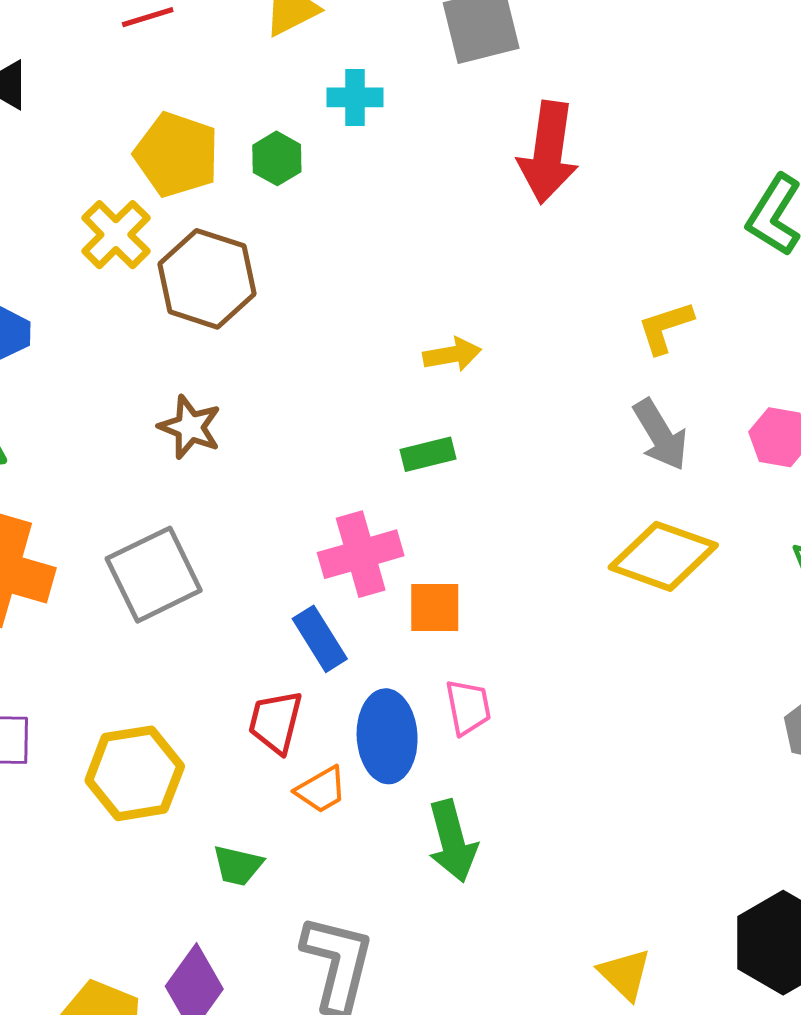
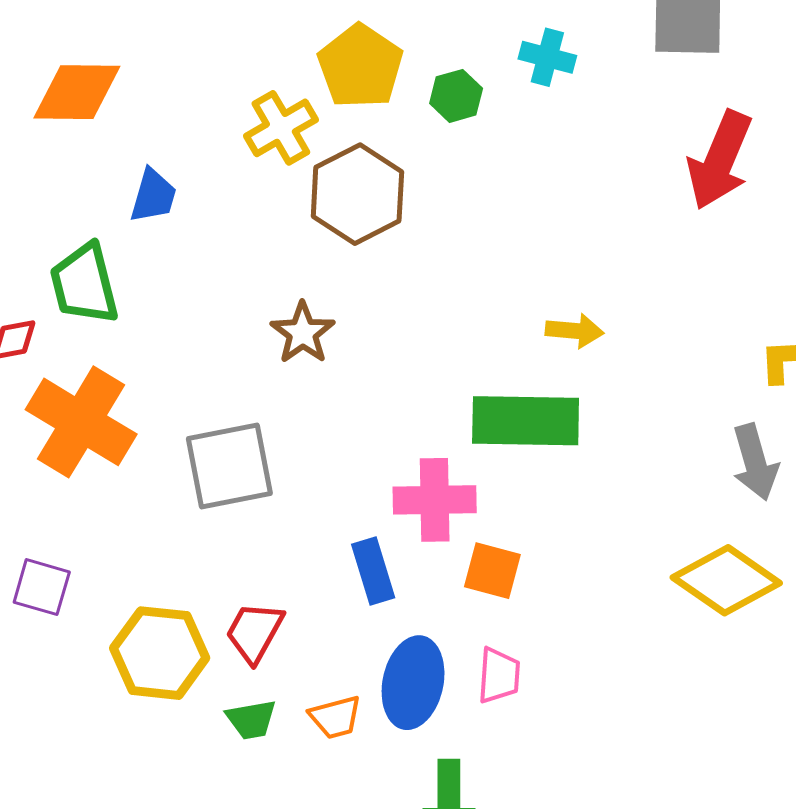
green rectangle: (428, 454) -> (526, 421), size x2.0
red trapezoid: (275, 722) -> (255, 632), moved
green trapezoid: (238, 865) -> (251, 719), moved, turned -38

